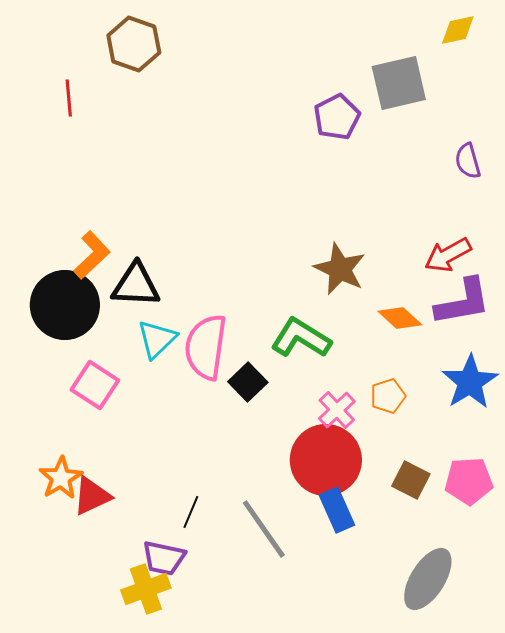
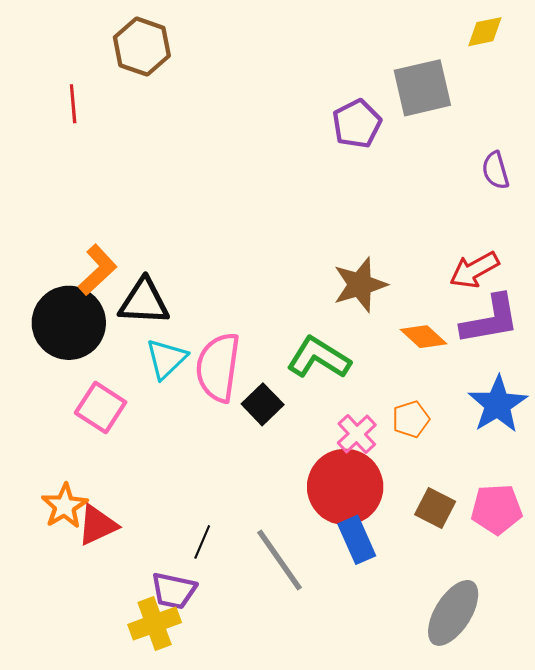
brown star: (340, 269) -> (360, 285), turned 30

